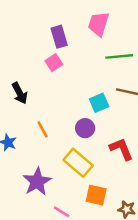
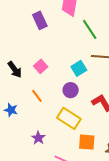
green line: (119, 56) -> (90, 29), turned 70
pink square: (54, 63) -> (41, 66), moved
purple star: (37, 182) -> (38, 138), size x0.6

